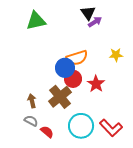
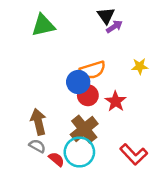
brown cross: (60, 97) -> (84, 129), moved
brown arrow: (32, 101) -> (38, 122), size x1.5
cyan circle: (81, 126) -> (79, 152), moved

